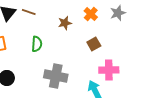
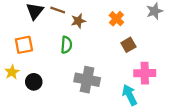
orange cross: (91, 14) -> (116, 19), moved
brown star: (65, 23) -> (78, 21), moved

